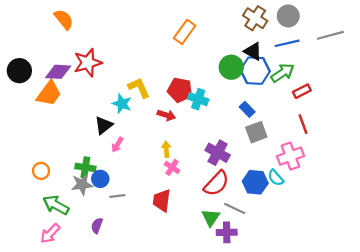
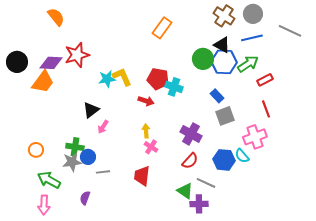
gray line: (330, 35) -> (290, 31), turned 40
cyan star: (122, 104) -> (107, 79), moved, turned -30
red semicircle: (216, 183) -> (190, 161), size x0.7
green triangle: (211, 218) -> (185, 191), turned -30
pink arrow: (50, 234) -> (44, 205), turned -42

